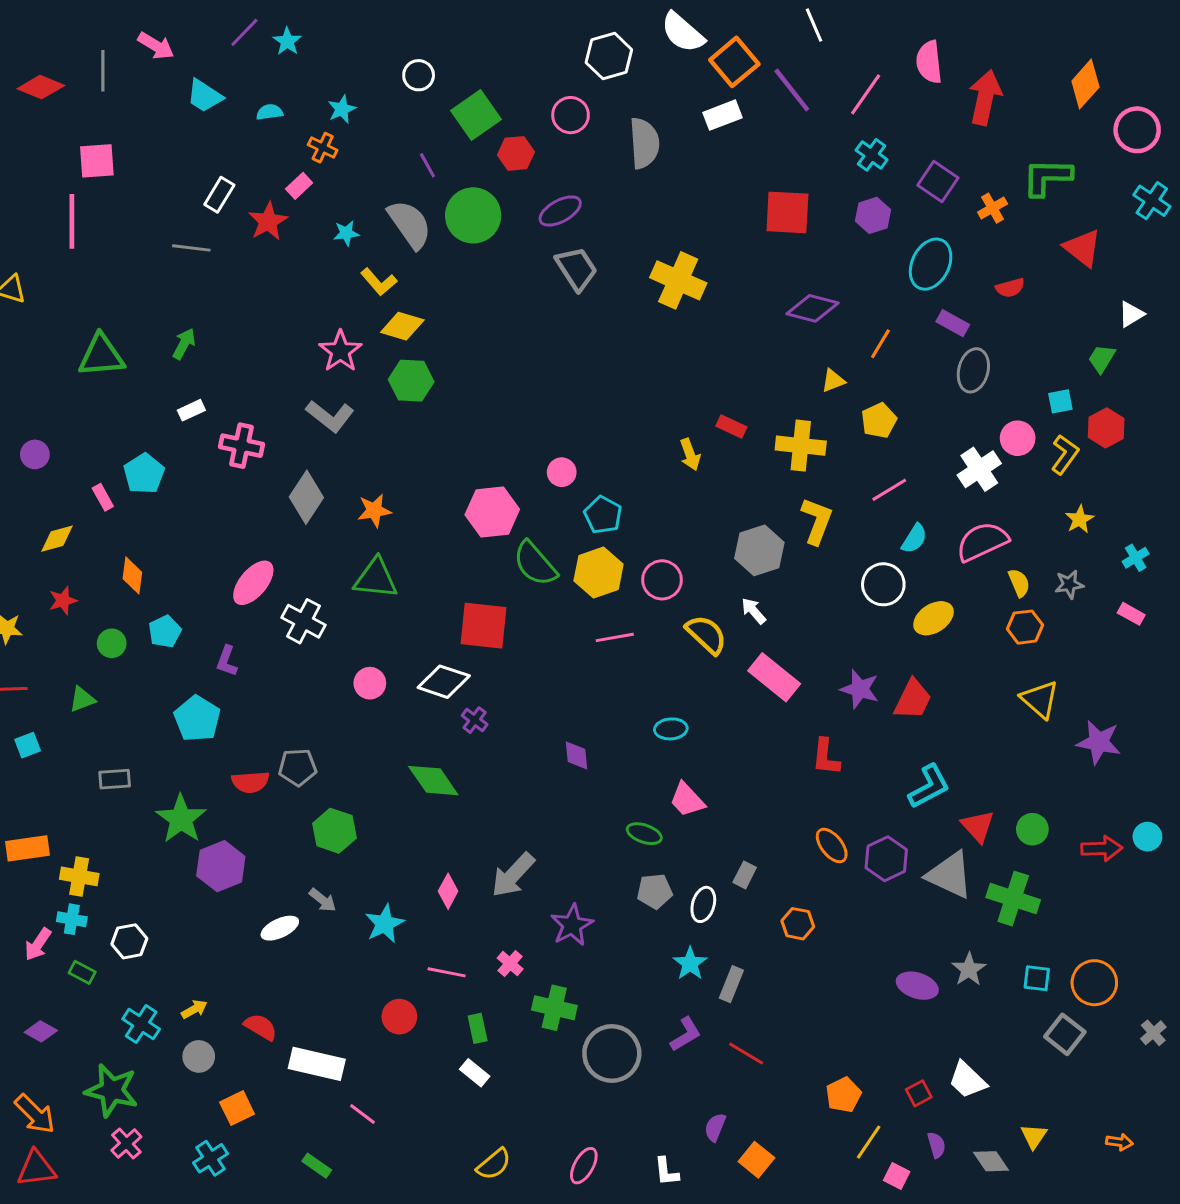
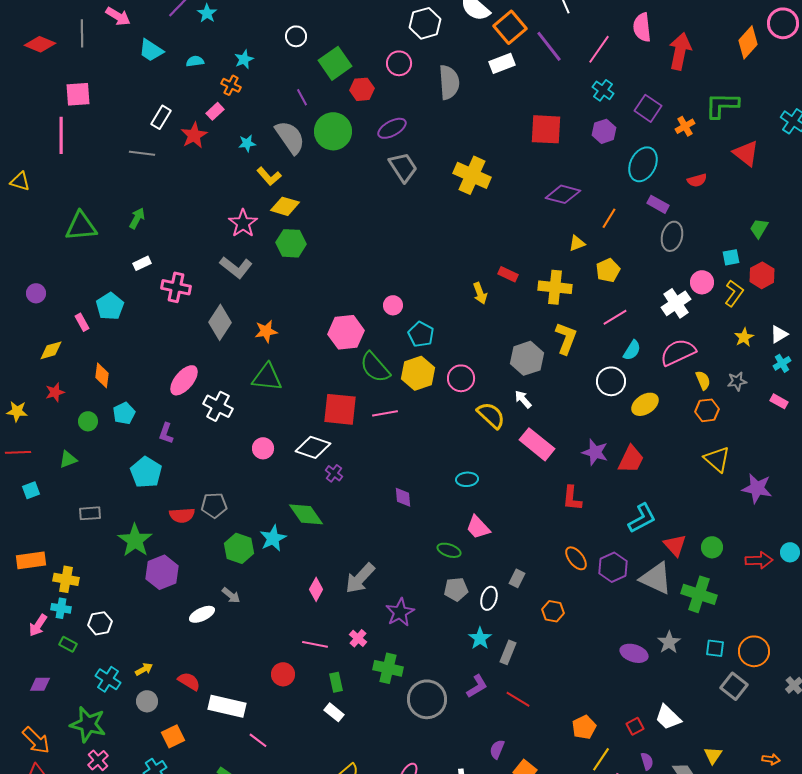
pink circle: (1137, 130) -> (783, 23), moved
white triangle: (1131, 314) -> (779, 334), moved
pink line: (615, 637) -> (385, 413), moved
cyan star: (385, 924) -> (273, 538), moved
purple diamond: (41, 1031) -> (40, 684), turned -30

